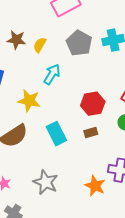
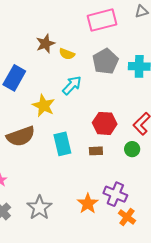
brown star: (16, 40) -> (45, 44), turned 30
yellow semicircle: (40, 45) -> (67, 54), turned -112
gray star: (46, 182) -> (39, 208), moved

